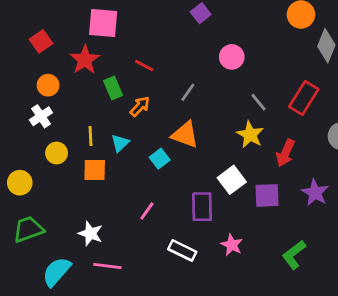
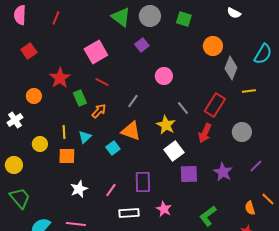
pink square: (103, 23) -> (96, 52), moved, turned -35
red square: (41, 41) -> (29, 51), moved
white cross: (41, 116) -> (15, 120), moved
yellow star: (250, 135) -> (166, 125), moved
red arrow: (285, 153) -> (205, 133), moved
white square: (232, 180) -> (174, 151), moved
pink line: (147, 211) -> (111, 190), moved
green trapezoid: (28, 229) -> (20, 198), turned 70
white star: (90, 234) -> (79, 189), moved, turned 30
white rectangle: (182, 250) -> (129, 213), turned -30

